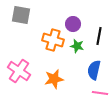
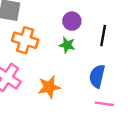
orange cross: (53, 40) -> (25, 40), moved
green star: (77, 46) -> (67, 45), moved

